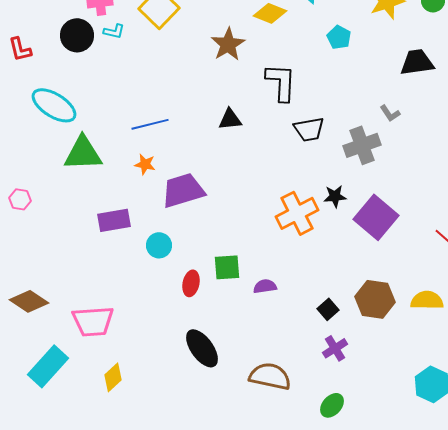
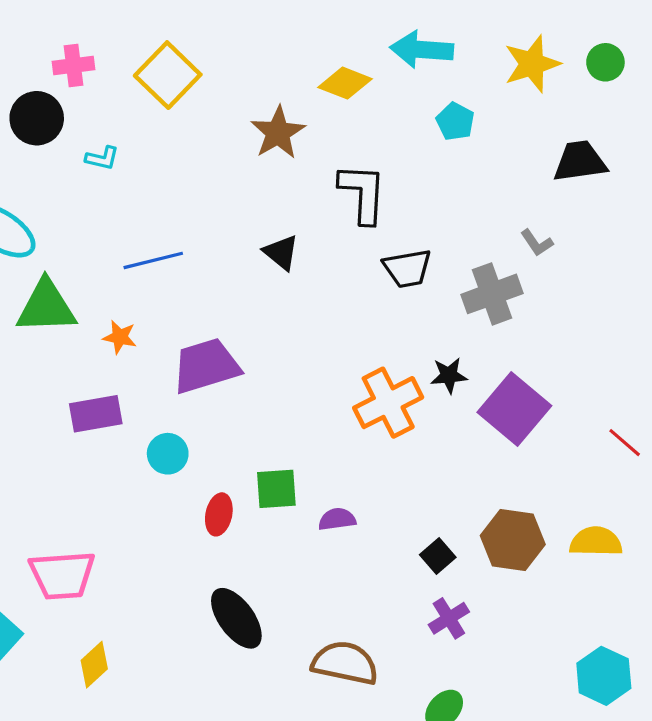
cyan L-shape: (114, 31) -> (102, 158), moved
black triangle: (230, 119) -> (281, 252), turned 45
orange star: (145, 164) -> (120, 337), moved

